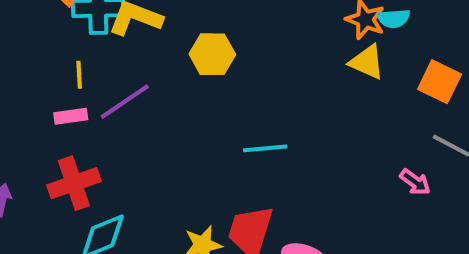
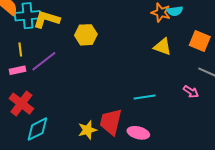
yellow triangle: (367, 62) -> (163, 47), moved
cyan line: (265, 148) -> (145, 97), moved
red cross: (74, 183) -> (21, 104), turned -30

